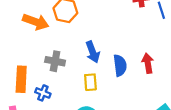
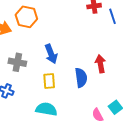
blue semicircle: (120, 65) -> (81, 78), moved

